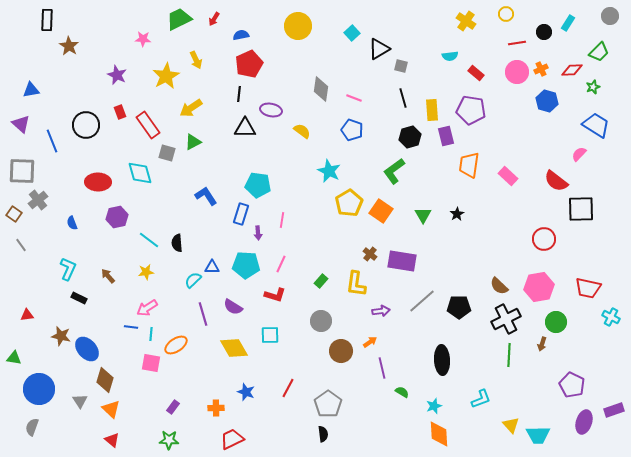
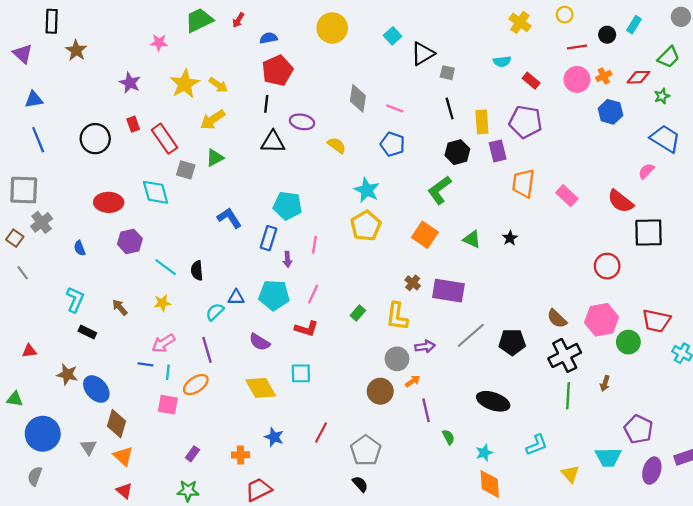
yellow arrow: (196, 60) -> (218, 85), moved, turned -30
purple triangle: (21, 124) -> (23, 54), moved
blue line: (52, 141) -> (38, 140), moved
yellow pentagon: (349, 203) -> (366, 226), moved
green triangle: (423, 215) -> (472, 239), turned -36
purple line: (203, 314) -> (207, 350), moved
gray circle: (321, 321) -> (397, 359), moved
green circle: (556, 322) -> (628, 342), moved
black ellipse: (442, 360) -> (493, 401), turned -68
green semicircle: (402, 392) -> (448, 437), turned 32
black semicircle: (323, 434) -> (360, 484), turned -35
cyan trapezoid: (538, 435) -> (608, 457), moved

